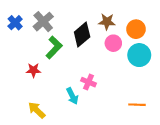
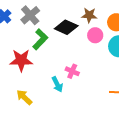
black diamond: (82, 35) -> (66, 27), turned 65
red star: (33, 70) -> (21, 60), size x1.6

